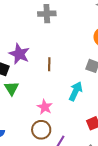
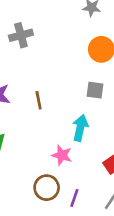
pink star: (45, 107) -> (62, 155), moved

